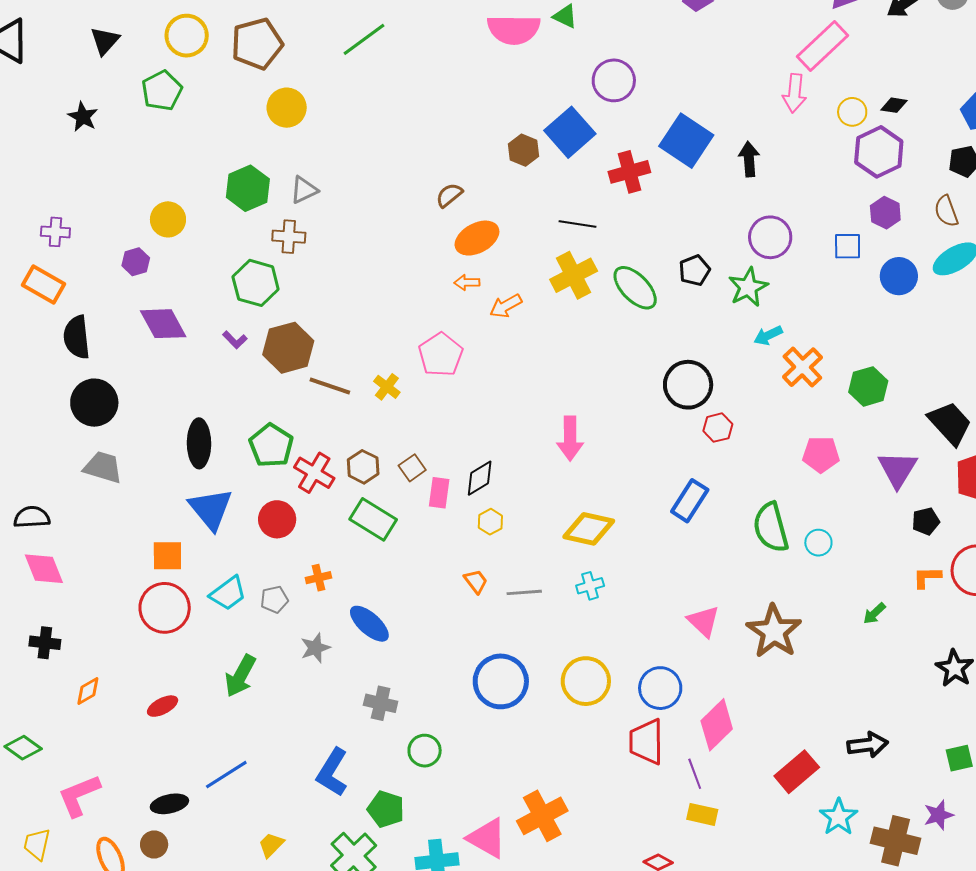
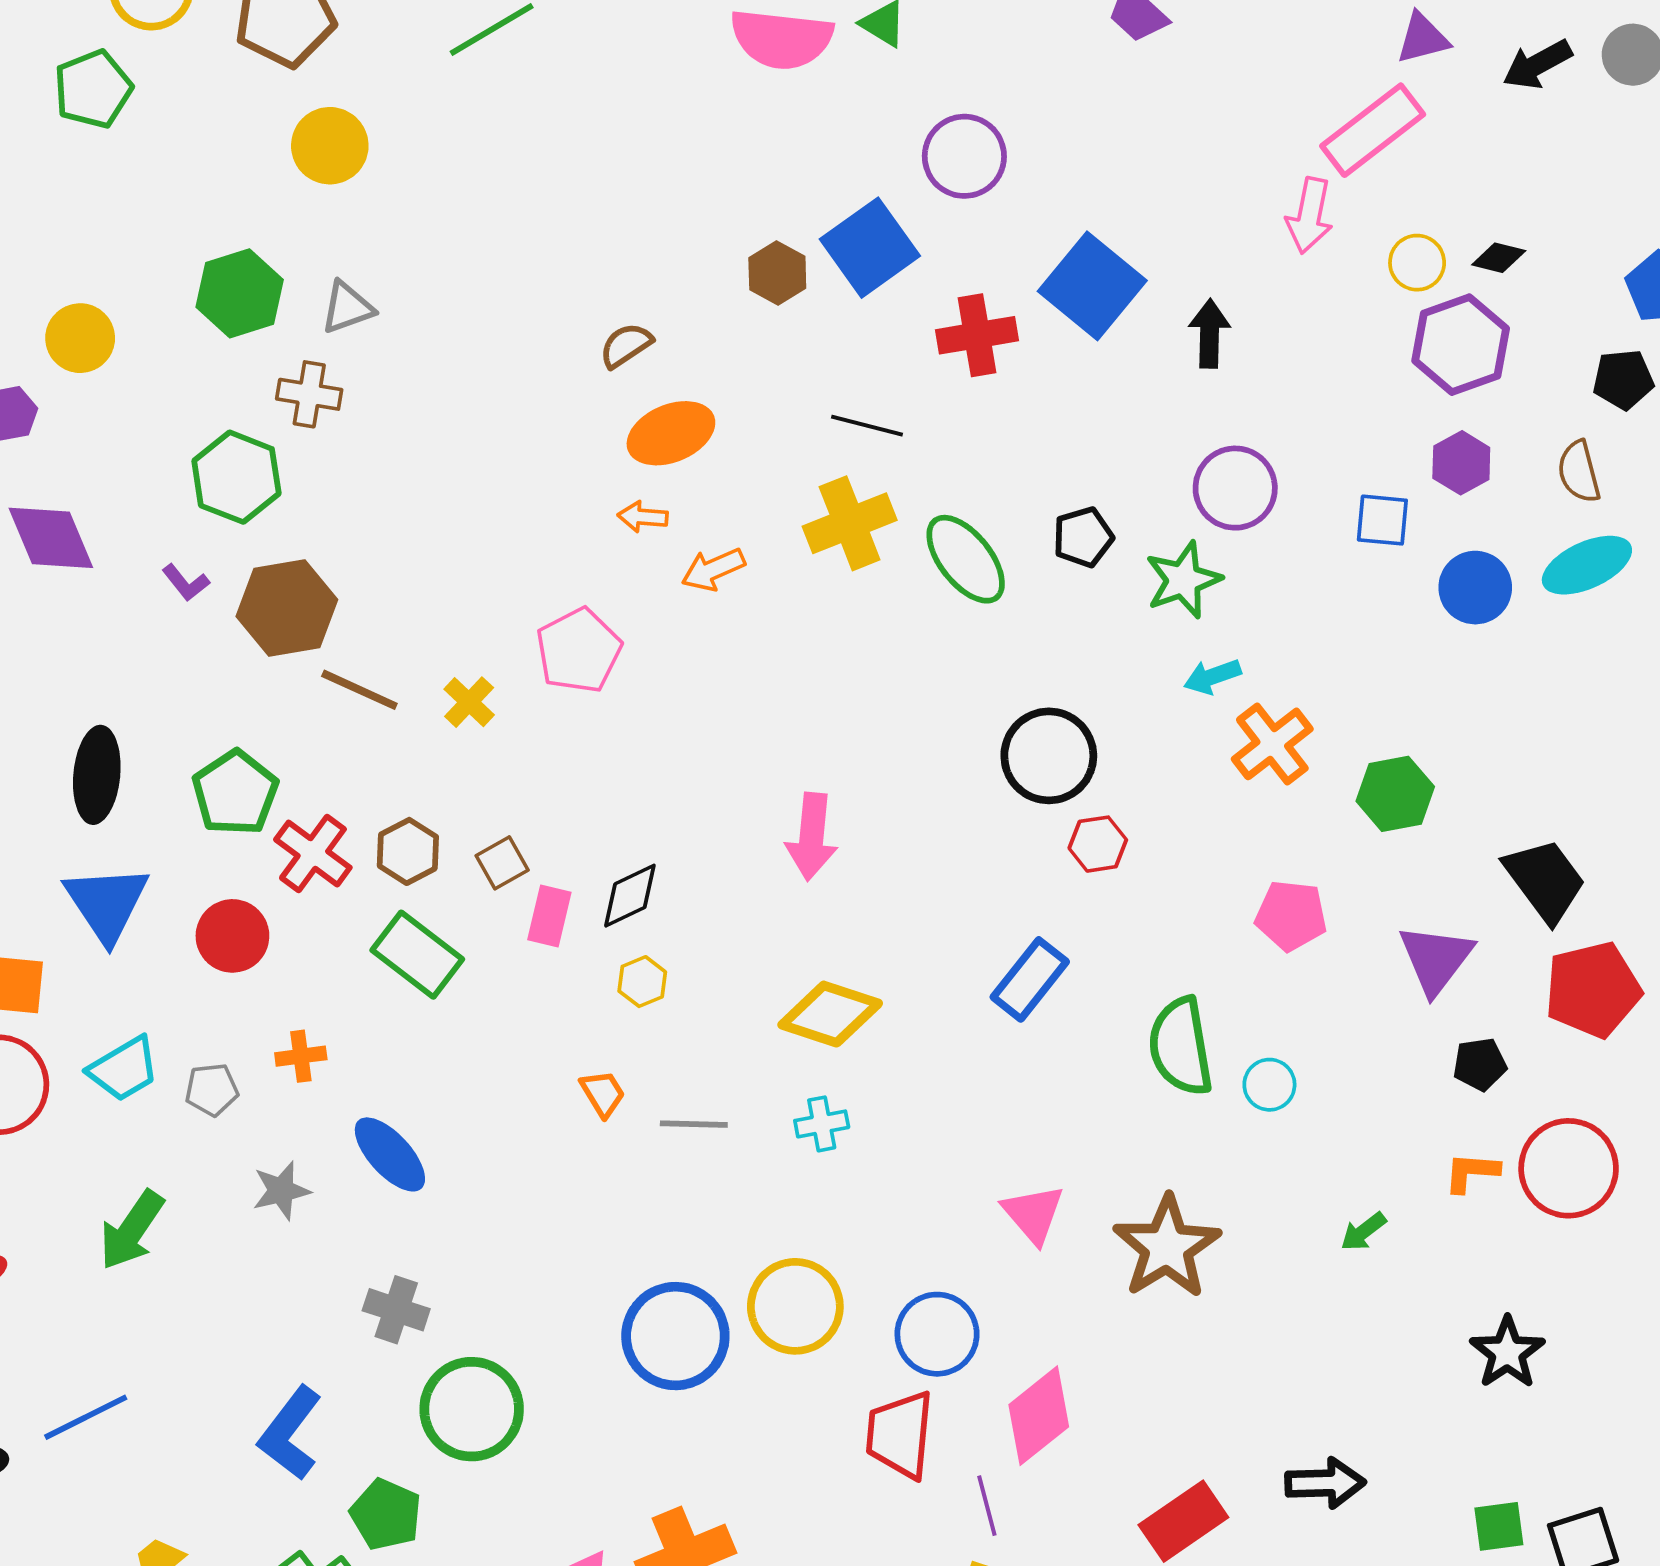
blue circle: (501, 681) -> (675, 1336), moved
green circle: (425, 751) -> (472, 1409), size x1.6

